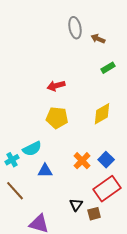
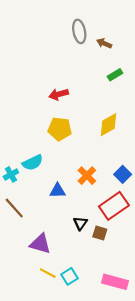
blue square: (106, 160) -> (123, 174), moved
blue triangle: (45, 171) -> (58, 191), moved
brown square: (94, 214) -> (100, 233), turned 32

